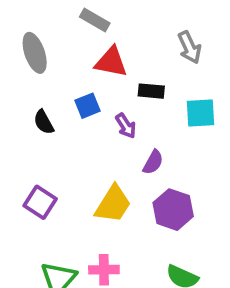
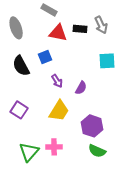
black rectangle: (151, 91) -> (80, 29), moved
black semicircle: (44, 122) -> (21, 66), size x1.5
purple arrow: (126, 126) -> (57, 81), moved
purple hexagon: (173, 210) -> (92, 126), moved

